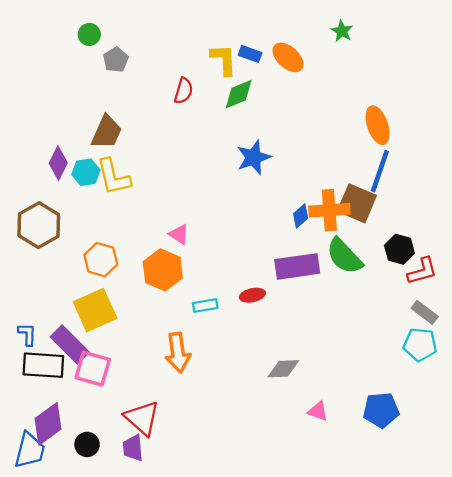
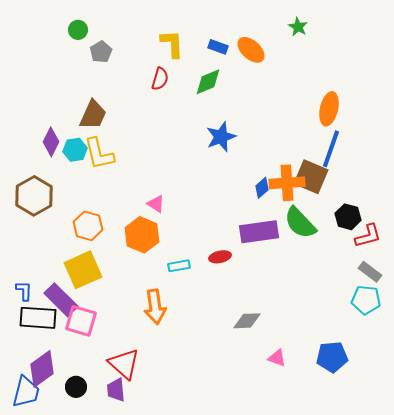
yellow L-shape: (224, 60) -> (172, 44), moved
orange ellipse: (378, 125) -> (329, 109), turned 32

